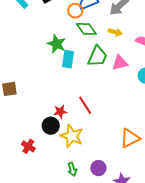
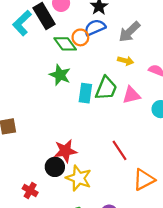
green diamond: (86, 29) -> (65, 44), moved
cyan rectangle: (68, 59) -> (85, 93), moved
red line: (85, 105) -> (120, 150), moved
red star: (60, 112) -> (65, 151), size x1.5

